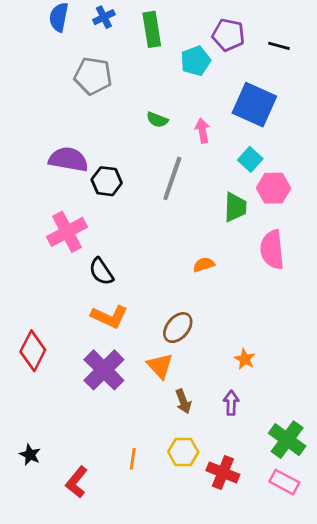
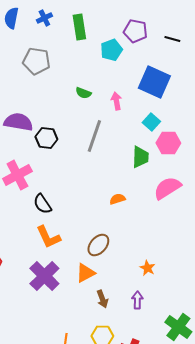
pink semicircle: (272, 250) -> (167, 188), turned 64
orange L-shape: (109, 317) -> (48, 237), turned 40
orange triangle: (160, 366) -> (85, 273), turned 45

